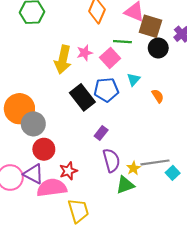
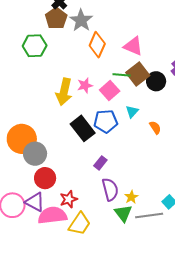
brown square: (150, 26) -> (138, 74), moved, turned 35
gray line: (155, 162) -> (149, 215), moved
green triangle: (125, 185) -> (123, 213), turned -48
yellow trapezoid: (78, 211) -> (80, 224), moved, turned 50

